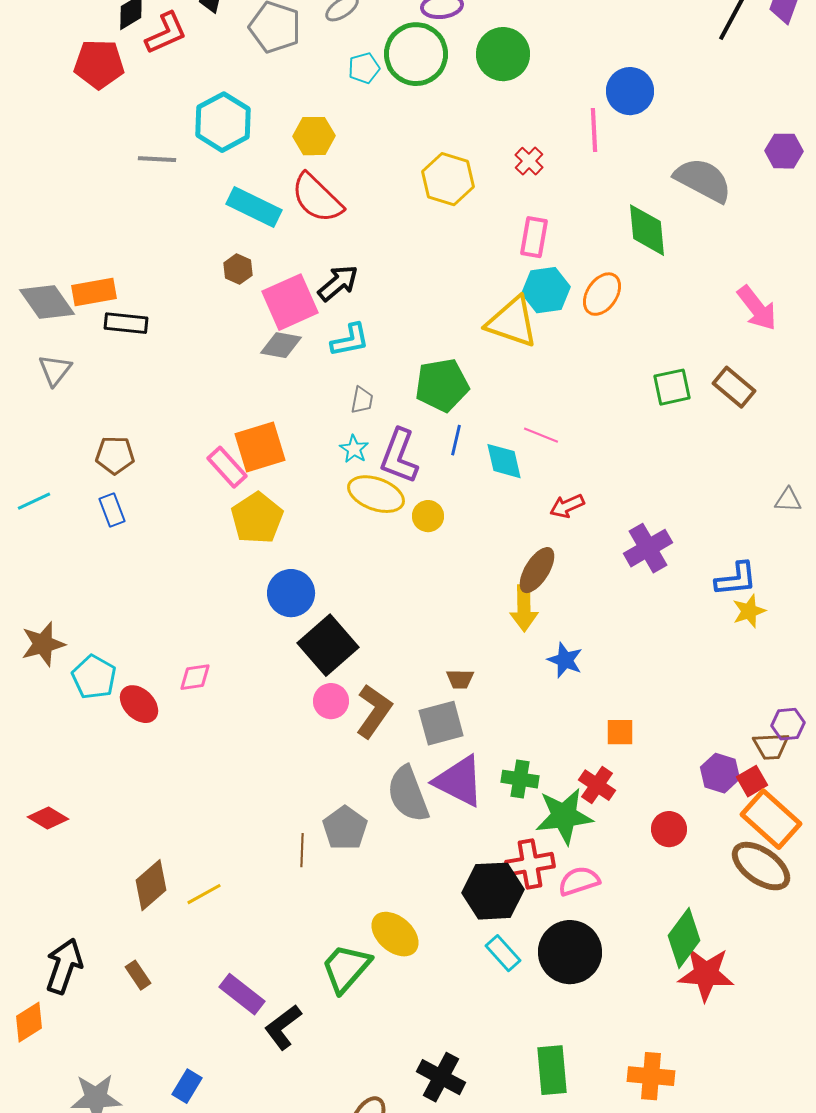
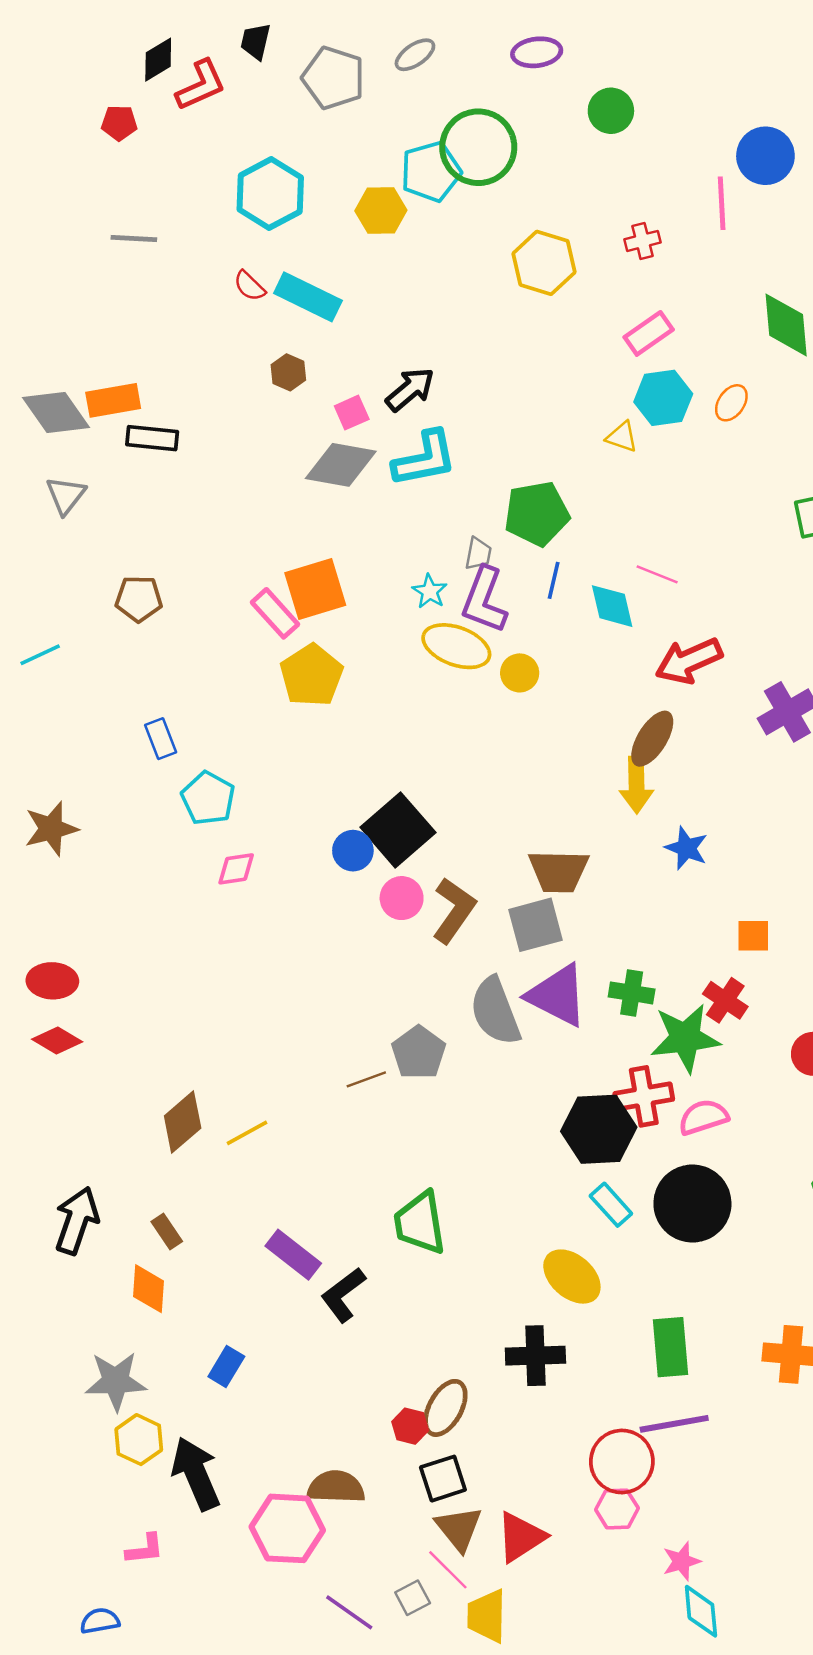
green circle: (416, 54) -> (478, 147), moved
green circle: (503, 54) -> (611, 111), size x0.7
red pentagon: (99, 64) -> (119, 123), size x0.6
cyan pentagon: (364, 68) -> (431, 172), moved, size x1.6
gray line: (157, 159) -> (134, 239), moved
red cross: (529, 161) -> (643, 241), turned 32
red semicircle: (317, 198) -> (249, 286), moved, size x0.5
pink rectangle: (534, 237) -> (649, 333), turned 45
orange ellipse: (602, 294) -> (731, 403), size x0.7
pink square: (290, 302) -> (352, 413), size x0.5
yellow triangle: (512, 322) -> (622, 437), size x0.5
cyan L-shape: (350, 340) -> (425, 459), size x1.4
gray diamond: (281, 345) -> (341, 465), size x1.4
gray trapezoid: (362, 400) -> (478, 554), moved
red arrow: (567, 506) -> (689, 661), size x1.6
blue rectangle: (112, 510) -> (161, 739), moved
blue circle: (291, 593) -> (353, 851), moved, size x0.7
cyan pentagon: (94, 677) -> (208, 798), moved
brown trapezoid: (460, 679) -> (559, 871), size x1.8
red ellipse: (139, 704) -> (52, 981), moved, turned -42
brown line: (302, 850) -> (366, 1079), turned 68
yellow ellipse: (395, 934) -> (572, 1277), moved
green trapezoid: (346, 968) -> (420, 1223), turned -50
orange diamond: (29, 1022) -> (148, 1289), moved, turned -54
black cross: (441, 1077) -> (535, 1356), turned -30

